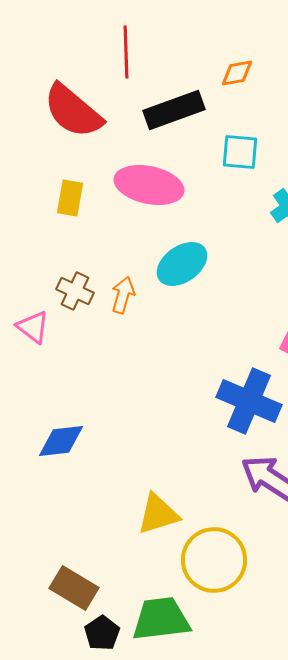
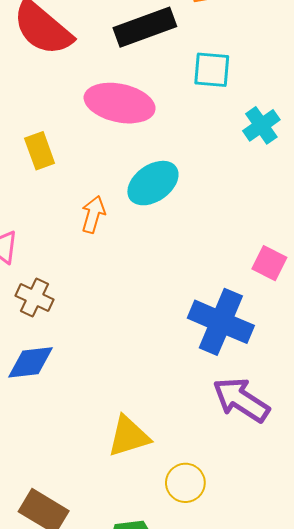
yellow rectangle: (70, 198) -> (40, 151), moved, turned -30
brown cross: (75, 291) -> (34, 298), moved
yellow circle: (214, 560) -> (185, 483), size x0.6

